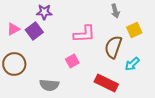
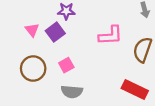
pink triangle: (13, 29) -> (32, 30), turned -40
pink square: (72, 61) -> (66, 65), moved

